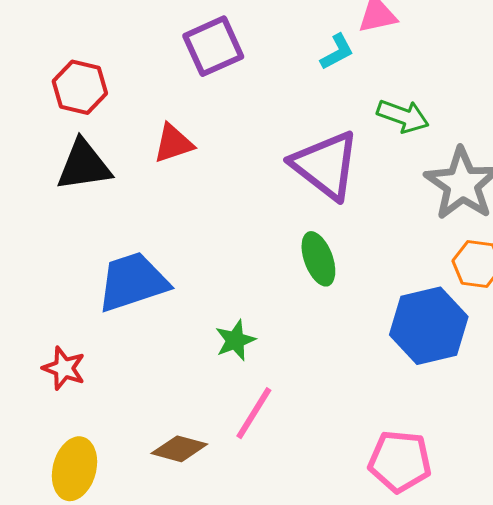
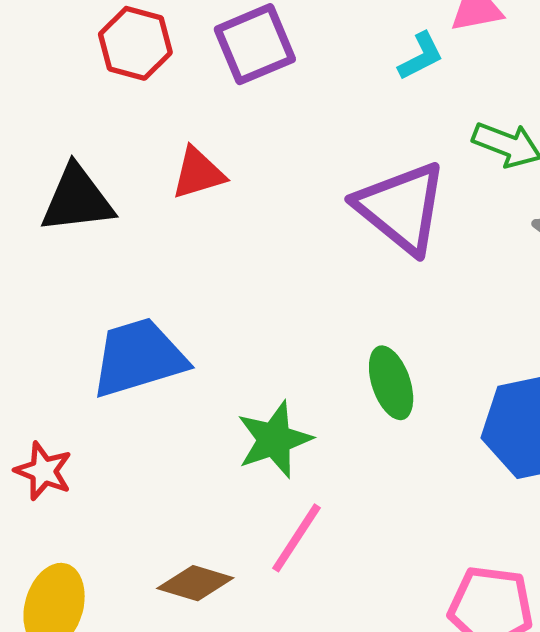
red hexagon: (80, 87) -> (135, 43), moved
green ellipse: (318, 259) -> (391, 383), moved
green star: (235, 340) -> (274, 440), size x1.4

